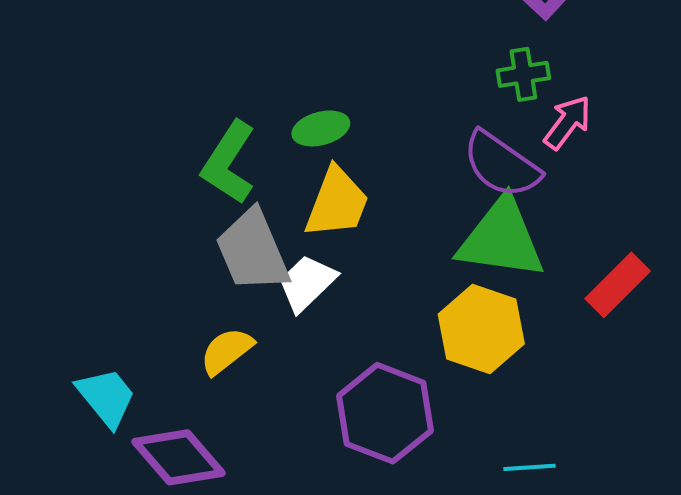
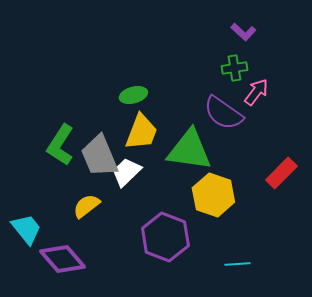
green L-shape: (229, 163) -> (60, 145), moved
green triangle: (501, 239) -> (189, 150), moved

